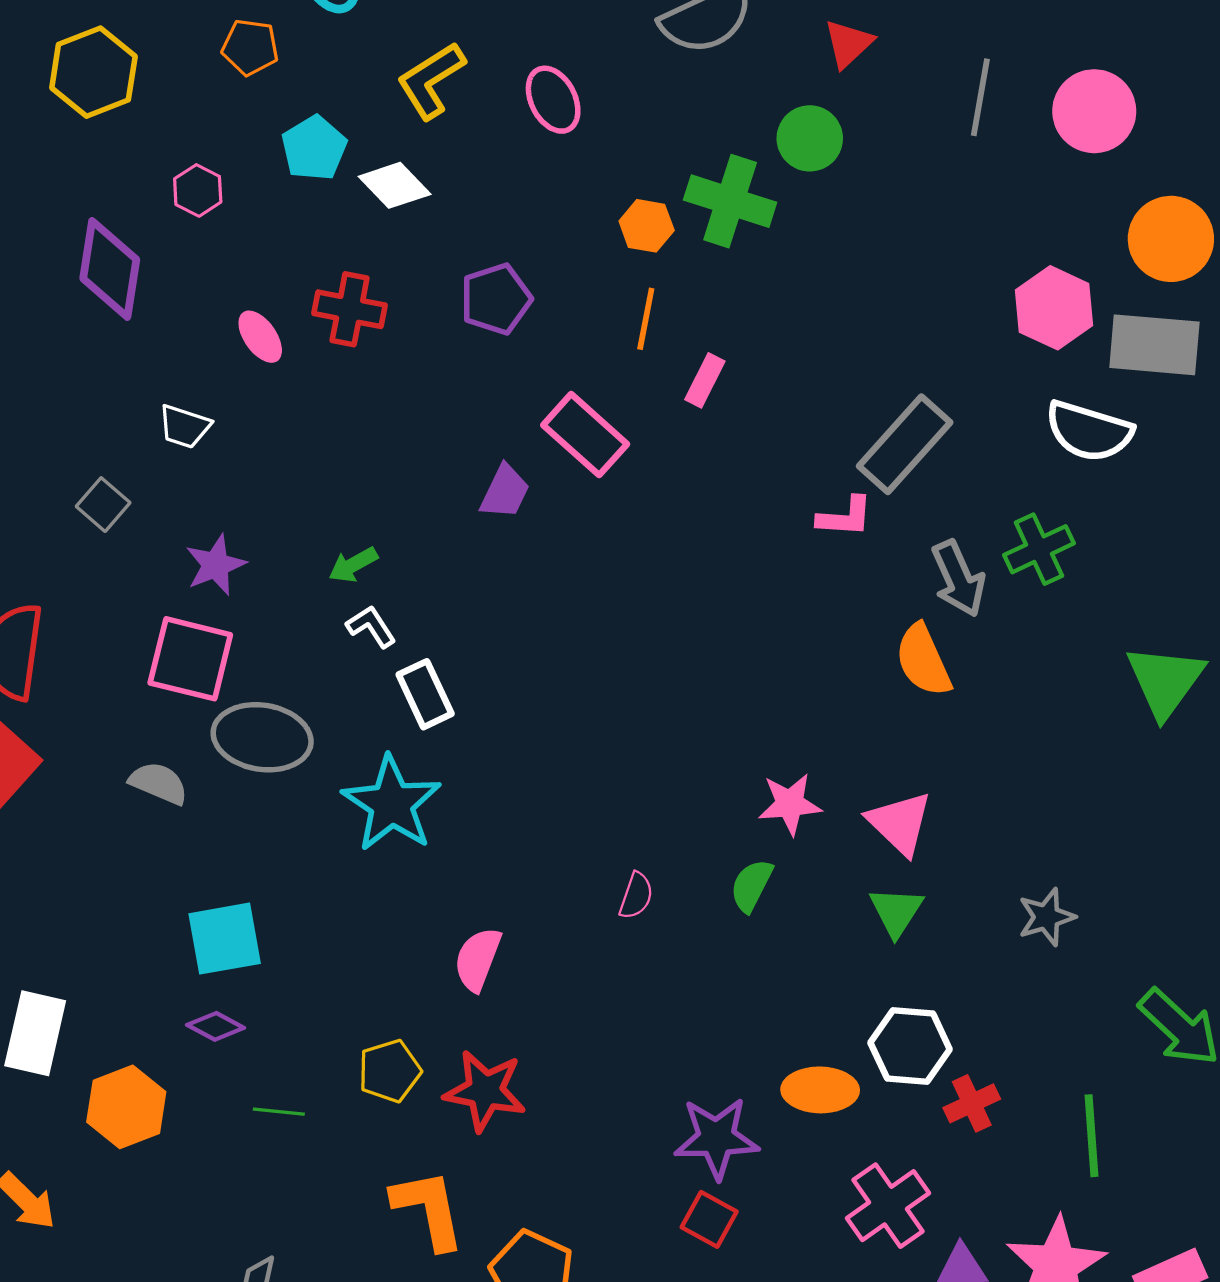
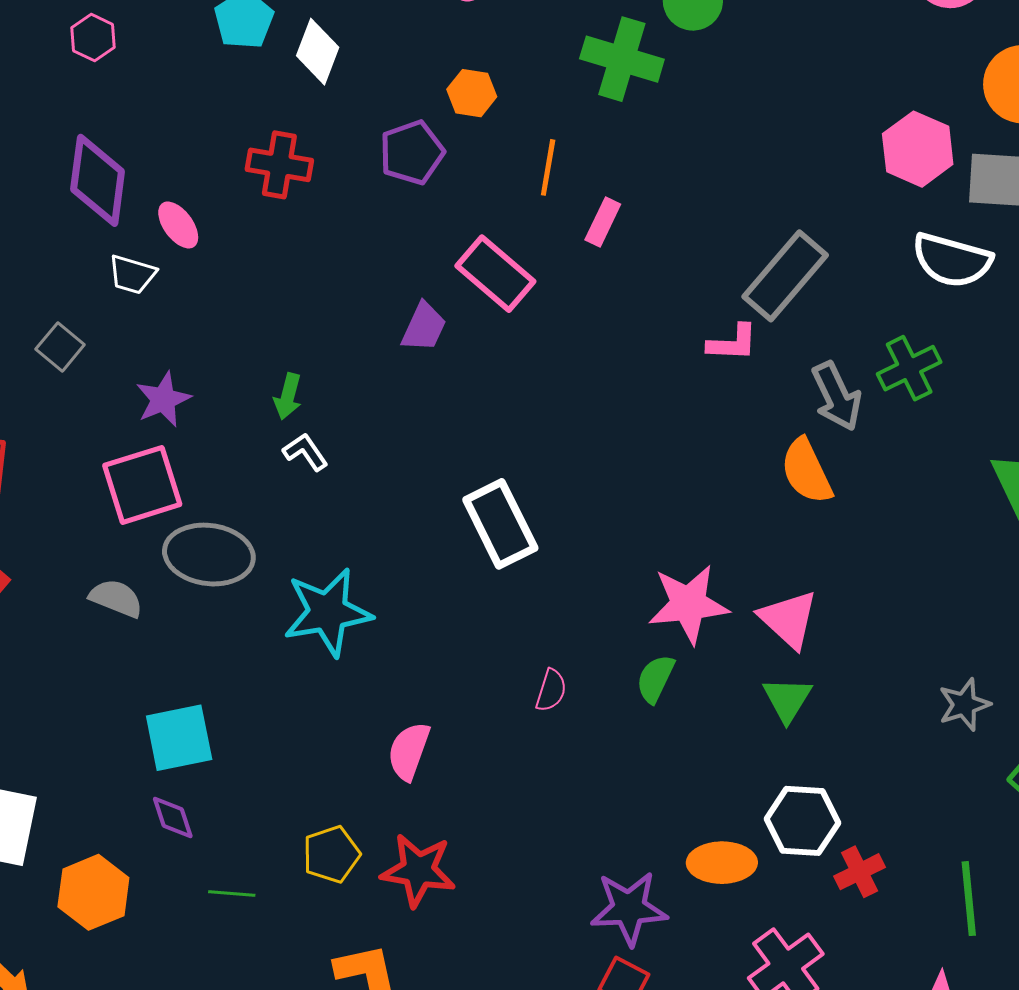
white diamond: (395, 185) -> (318, 52), turned 66
pink hexagon: (198, 190) -> (93, 38), moved
orange hexagon: (647, 226) -> (472, 93), moved
purple diamond: (110, 269) -> (98, 180), moved
pink ellipse: (260, 337) -> (178, 225), moved
green arrow: (353, 565) -> (288, 396), turned -45
pink square: (190, 659) -> (142, 485), turned -30
white rectangle: (425, 694) -> (500, 524), moved, size x1.4
cyan star: (392, 804) -> (328, 612), turned 30
pink star: (790, 804) -> (688, 604), size x1.4
gray star: (1046, 917) -> (964, 705), moved
purple diamond: (216, 1026) -> (173, 817), turned 45

